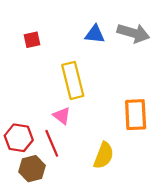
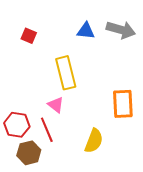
red square: (32, 40) -> (29, 36), turned 35

